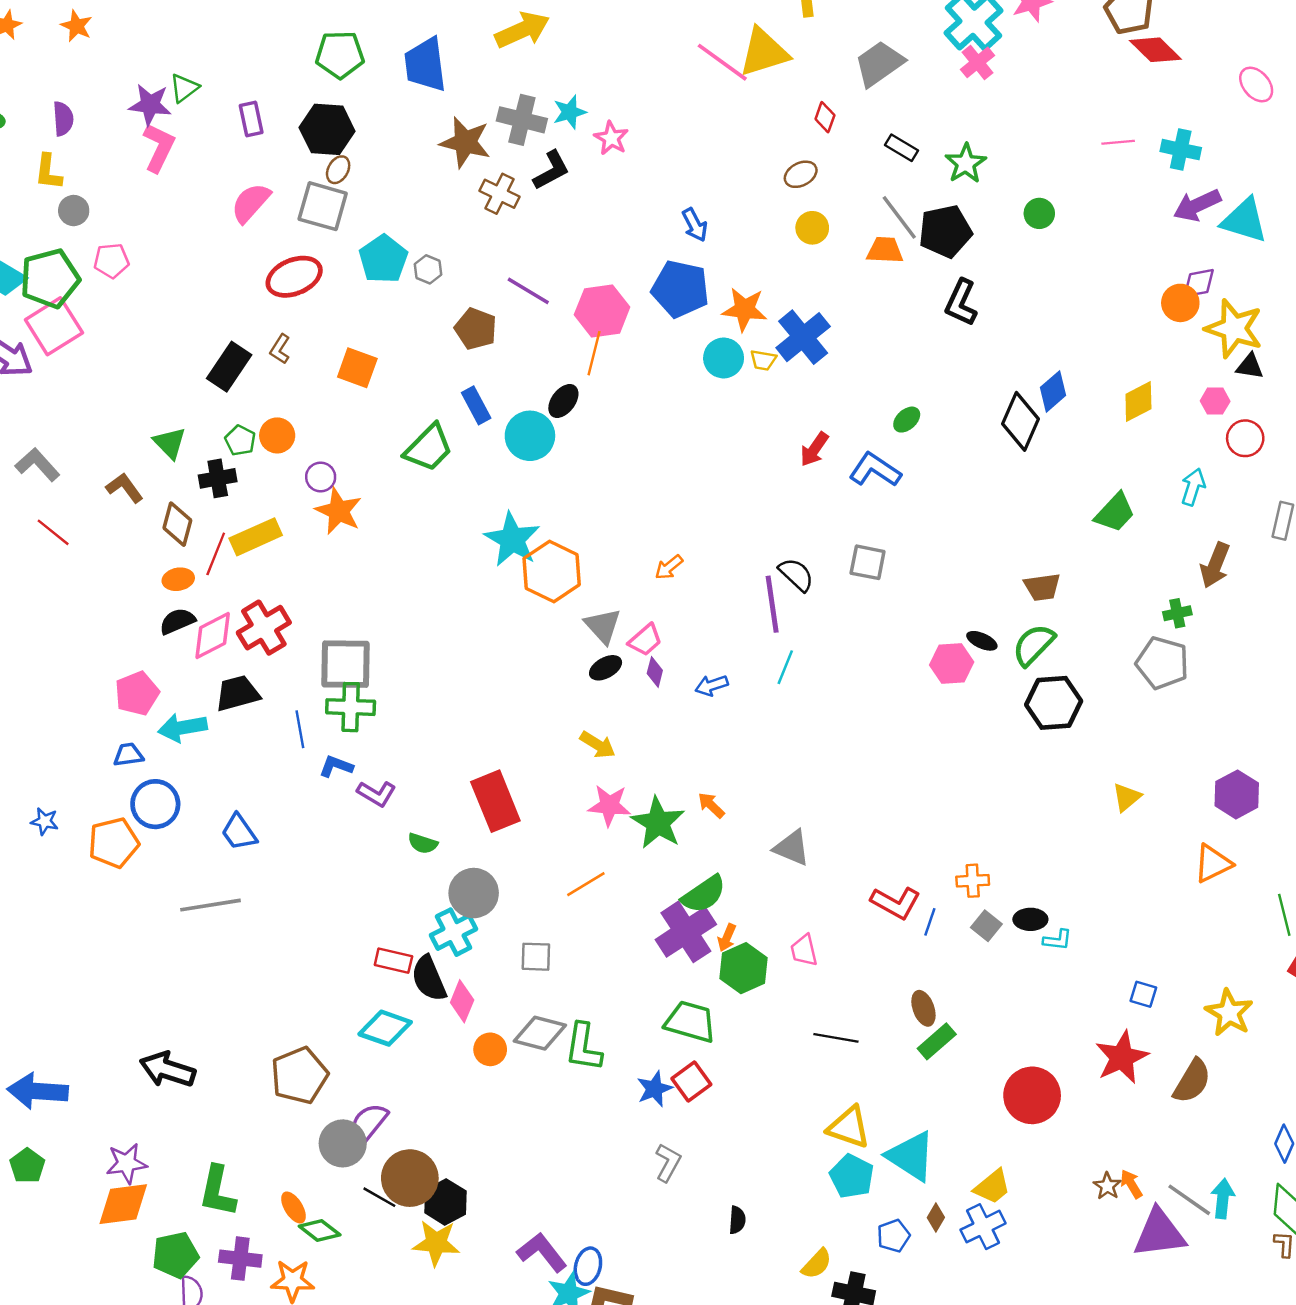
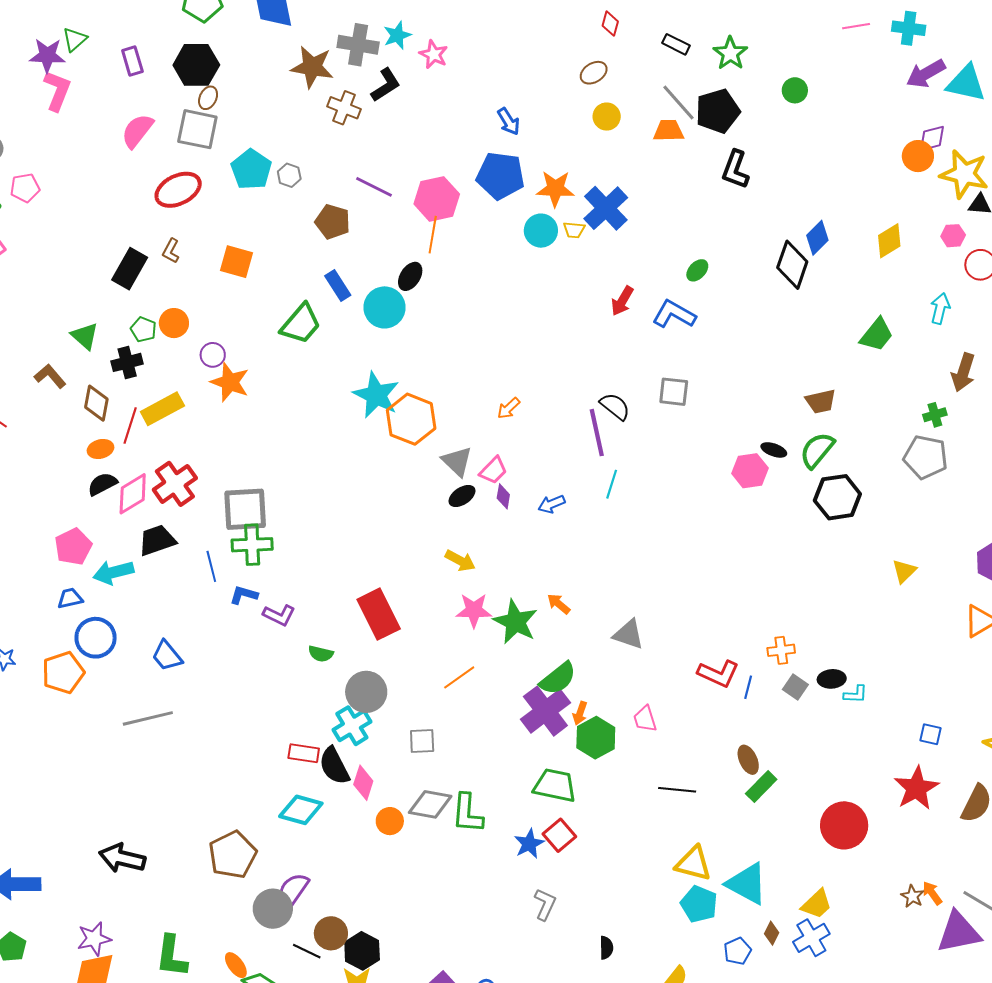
brown circle: (410, 1178) -> (331, 933), size x0.7

